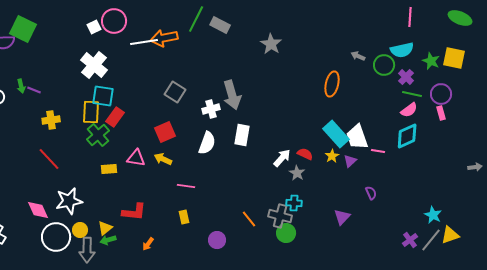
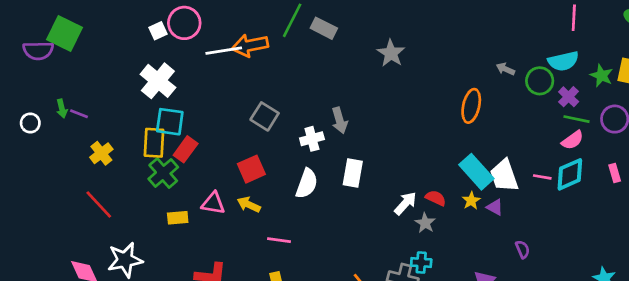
gray arrow: (232, 95) -> (340, 120), size x0.7
pink rectangle: (441, 113) -> (615, 173), moved
yellow cross: (51, 120) -> (101, 153), turned -30
pink line: (378, 151) -> (542, 177), moved
purple triangle: (350, 161) -> (495, 207), turned -48

